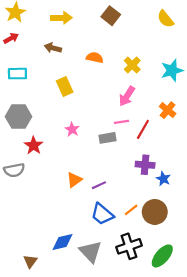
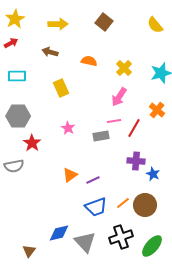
blue trapezoid: (102, 214) -> (96, 207), turned -60

